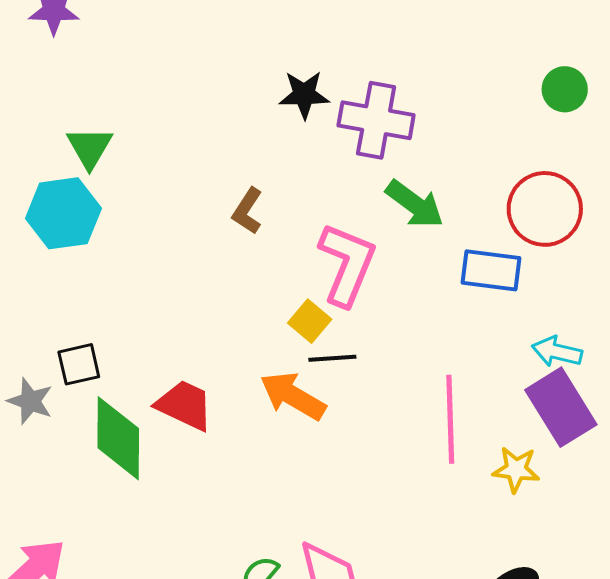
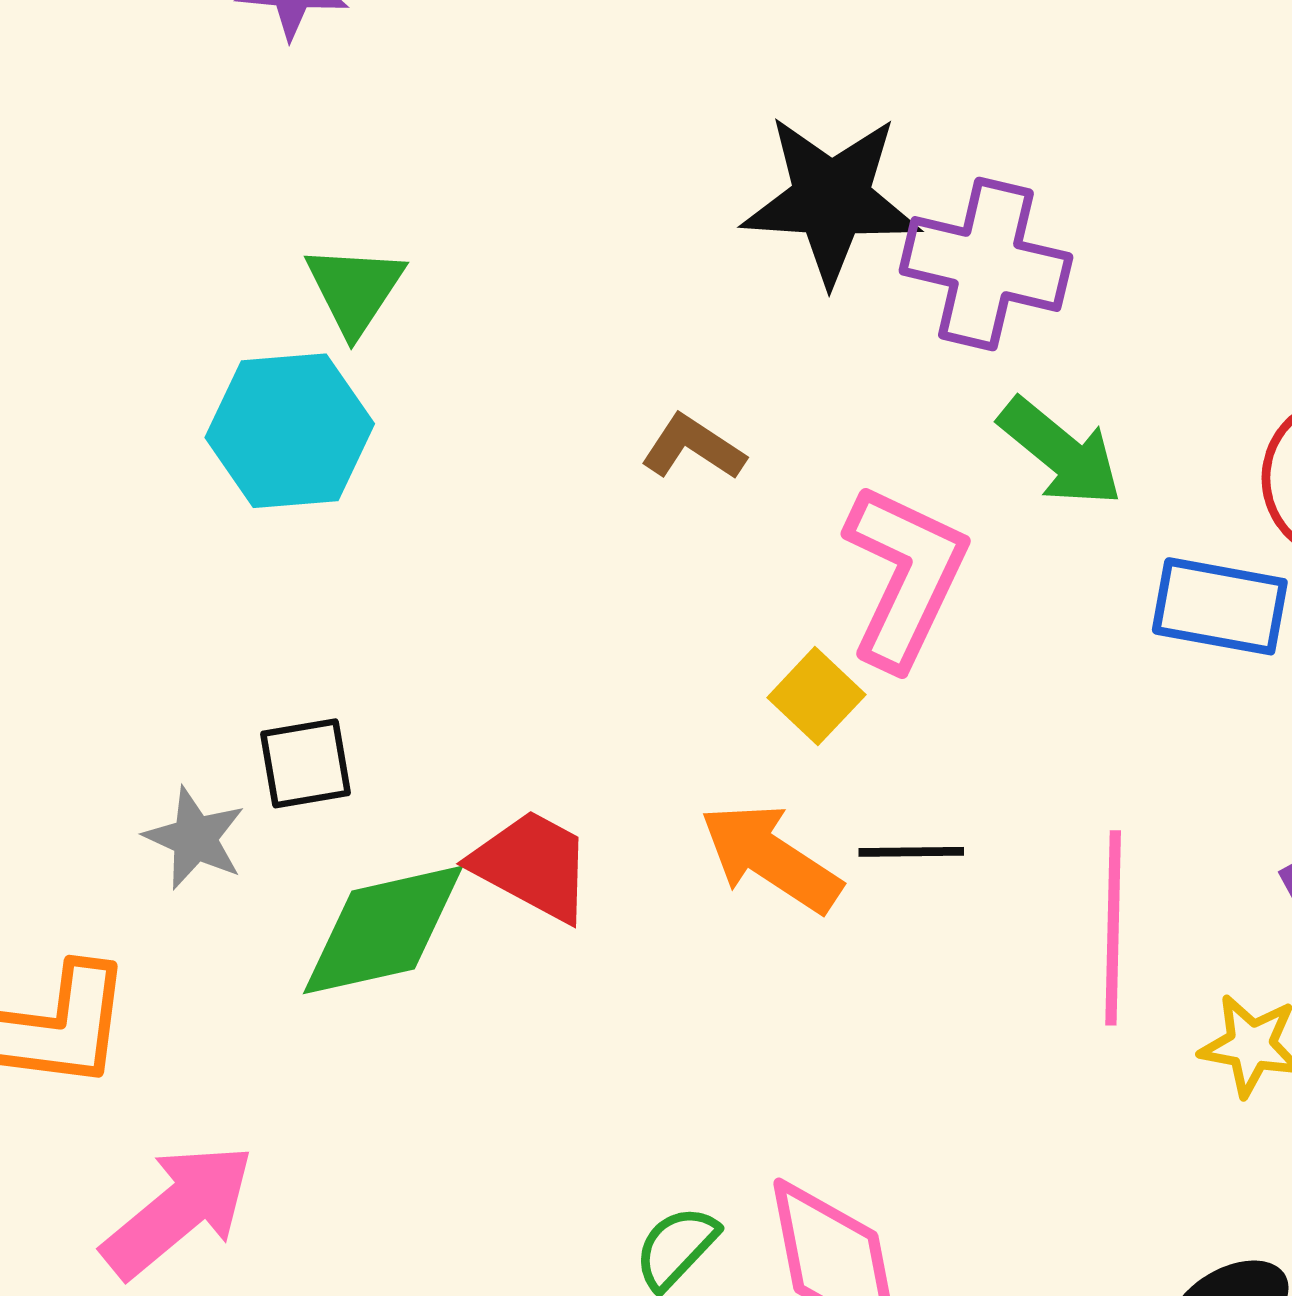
black star: (304, 95) -> (831, 199), size x1.6
brown L-shape: (247, 211) -> (693, 447), turned 87
black line: (332, 358) -> (911, 852), moved
green diamond: (118, 438) -> (383, 930), turned 74

